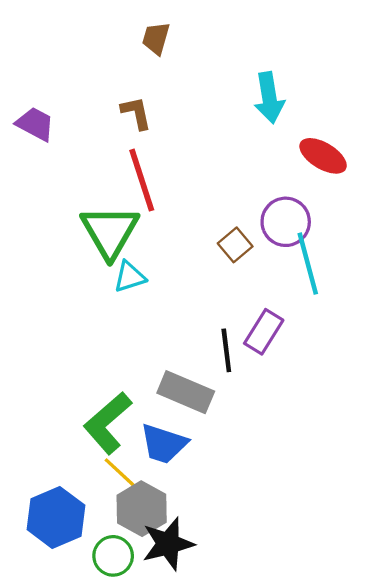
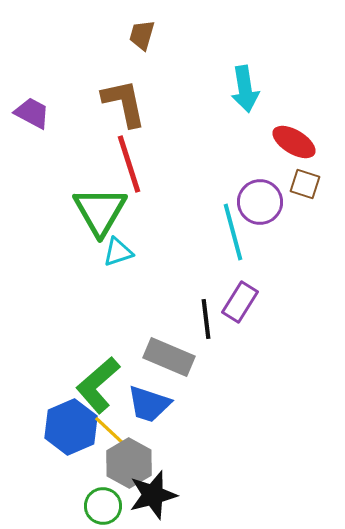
brown L-shape: (136, 113) -> (124, 103), size x1.6
brown square: (235, 245) -> (305, 184), moved, turned -32
cyan line: (308, 264) -> (233, 232), moved
blue hexagon: (56, 517) -> (71, 427), moved

